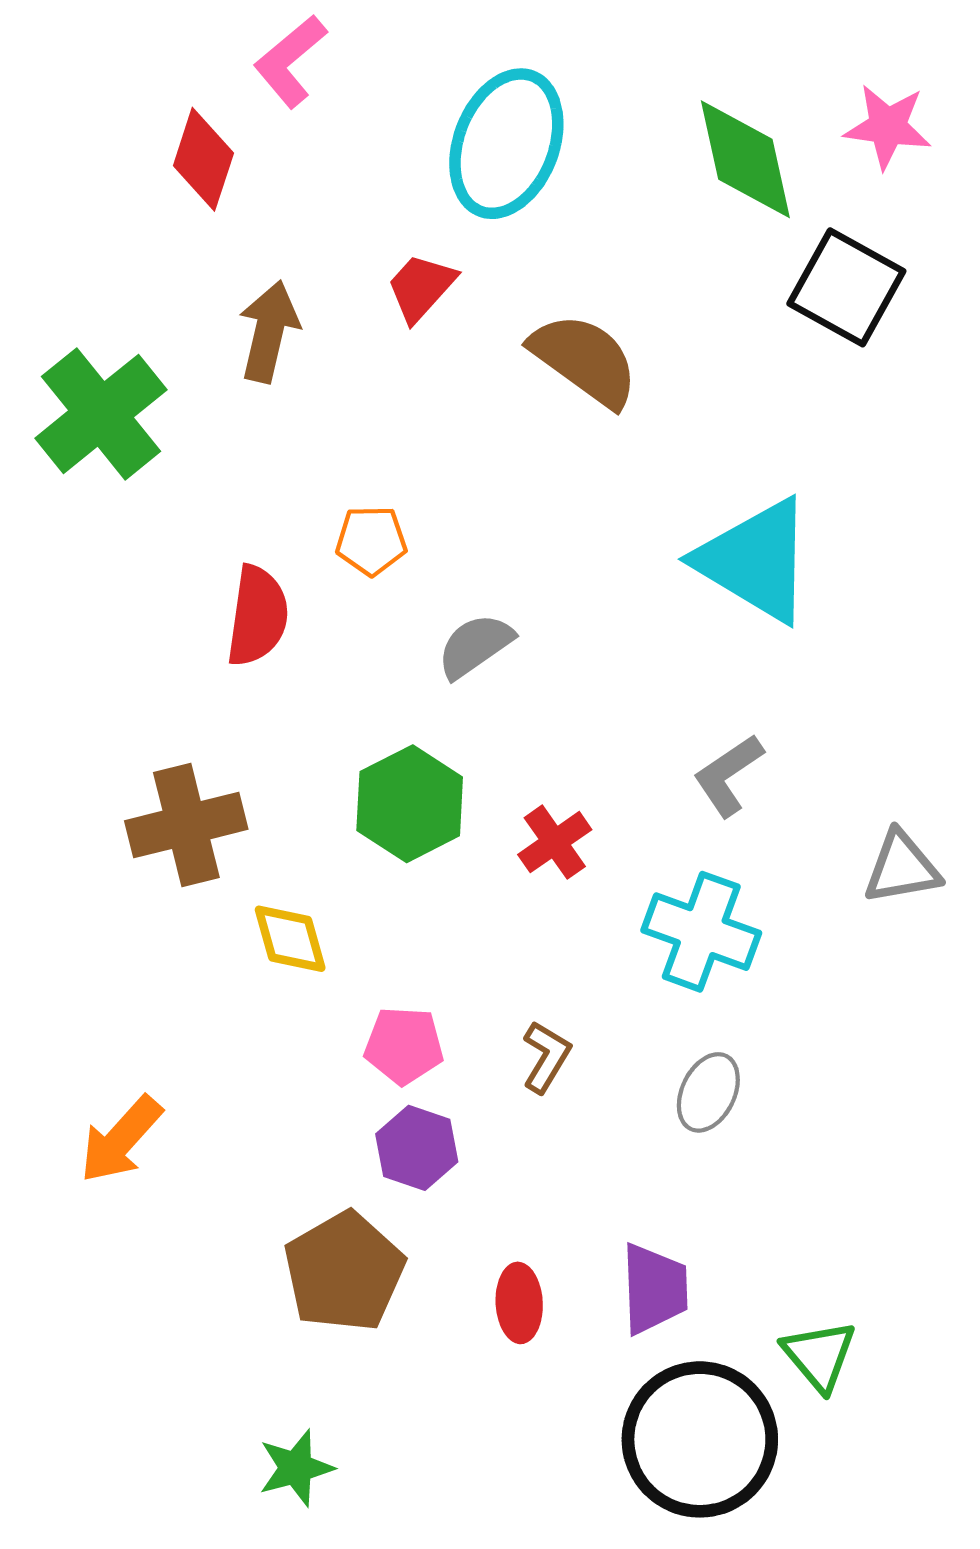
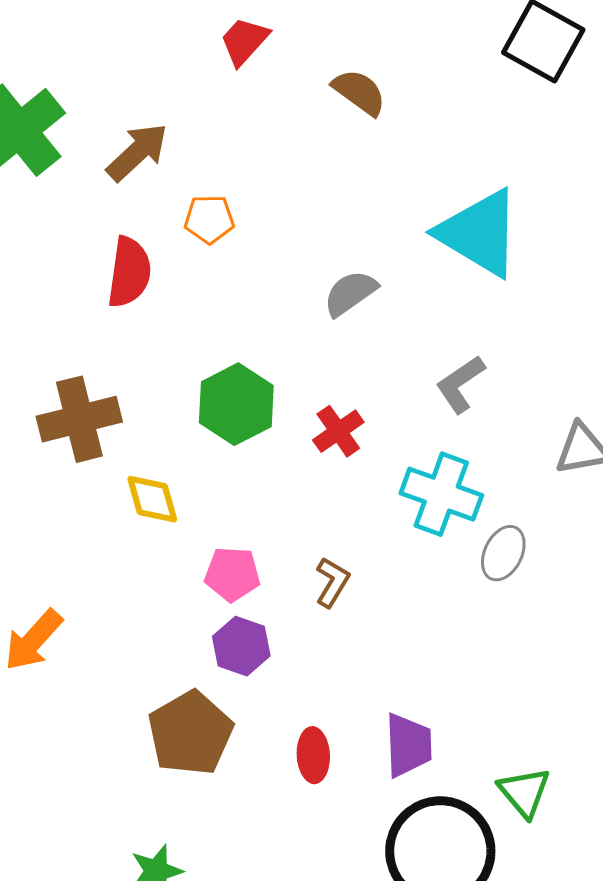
brown arrow: (269, 331) -> (137, 152), moved, turned 34
brown semicircle: (585, 360) -> (359, 92), size x0.7
gray semicircle: (475, 646) -> (350, 293), moved
gray ellipse: (708, 1092) -> (503, 553), moved

